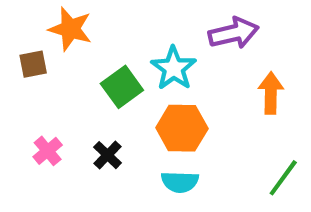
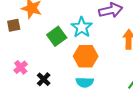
black cross: (107, 155) -> (44, 79), moved

